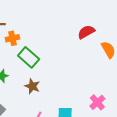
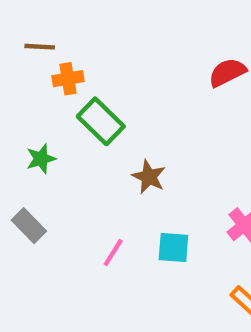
brown star: (32, 86) -> (149, 177), moved

